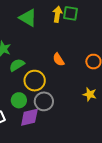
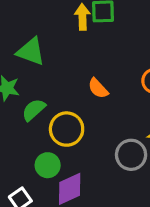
green triangle: (28, 18) -> (31, 52), moved
gray circle: (44, 101) -> (131, 155), moved

